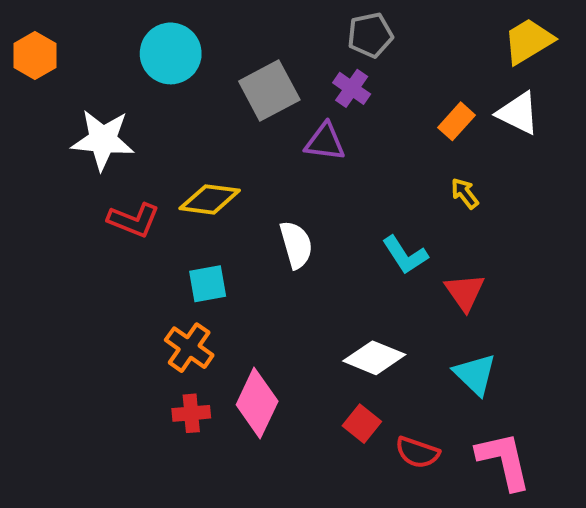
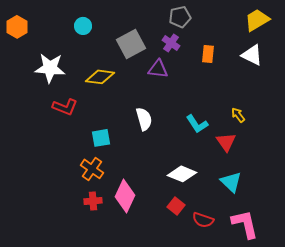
cyan circle: (171, 53) -> (83, 26), size x0.6
orange rectangle: (456, 121) -> (208, 54), moved, turned -36
yellow arrow: (465, 193) -> (238, 115), moved
yellow diamond: (210, 199) -> (100, 77), moved

